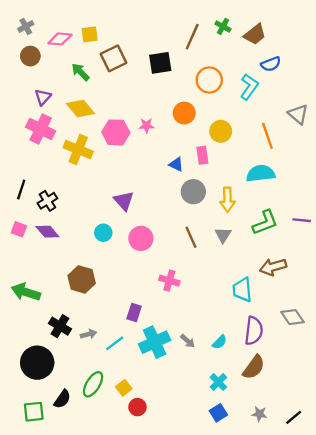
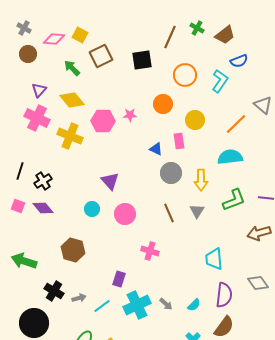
gray cross: (26, 26) -> (24, 28), turned -32
yellow square: (90, 34) -> (80, 35), turned 35
orange line: (267, 136) -> (236, 124), turned 65
brown arrow: (273, 267) -> (259, 233), moved

